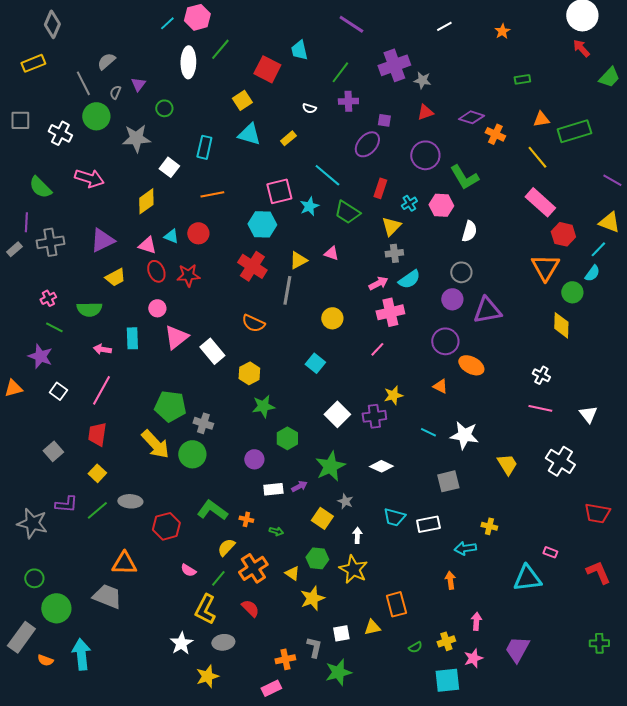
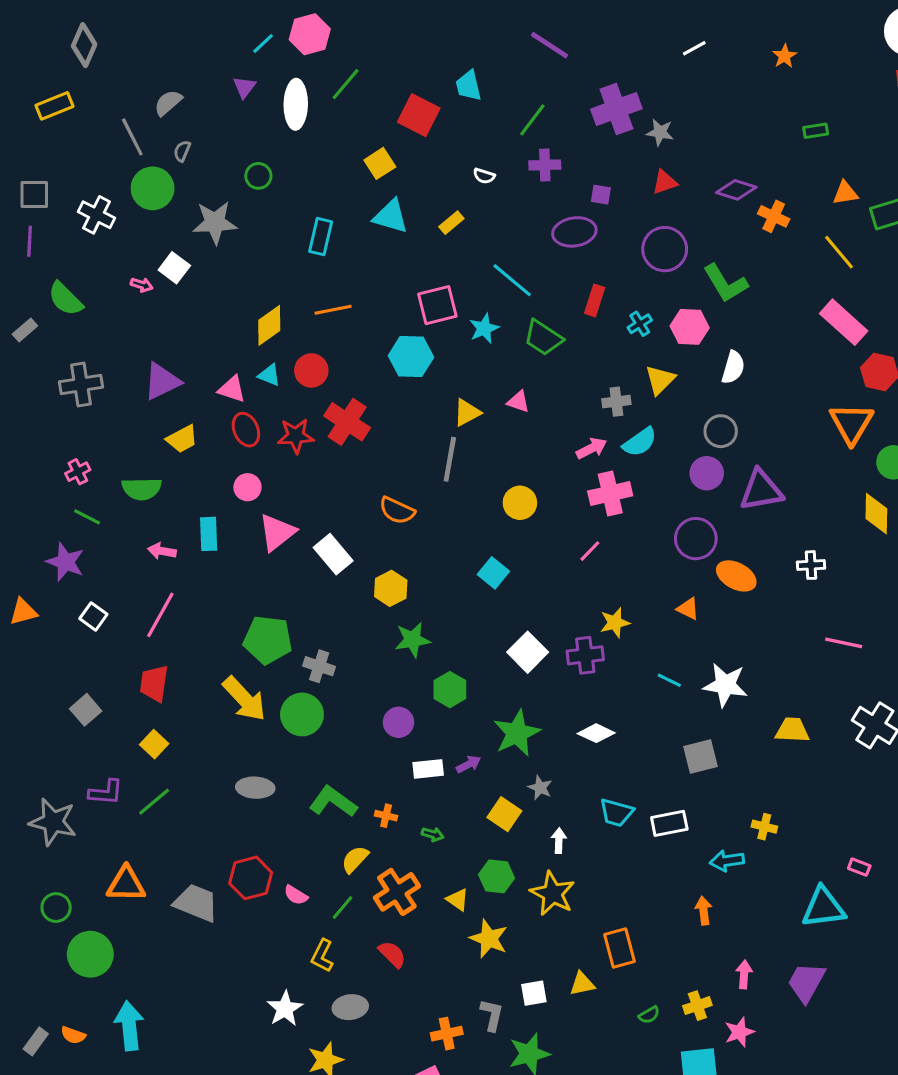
purple triangle: (138, 84) -> (244, 87), moved
purple ellipse: (367, 144) -> (574, 232), turned 40
white square: (169, 167) -> (174, 268), moved
pink arrow: (89, 178) -> (142, 285), size x0.5
yellow diamond: (146, 201) -> (269, 325), moved
purple line: (26, 222) -> (30, 241), moved
yellow triangle: (391, 226) -> (660, 380), moved
gray rectangle: (14, 249) -> (25, 330), moved
red cross: (252, 266) -> (347, 422), moved
white cross: (541, 375) -> (811, 565), moved, turned -30
yellow trapezoid: (507, 464) -> (792, 730), turned -55
gray ellipse: (130, 501) -> (255, 788), moved
red hexagon: (166, 526) -> (251, 878), moved
orange triangle: (124, 563) -> (126, 884), moved
gray trapezoid: (107, 596) -> (196, 903), moved
yellow star: (312, 598) -> (489, 939), turned -30
yellow L-shape: (205, 609) -> (322, 956), size x0.7
gray rectangle: (21, 637) -> (36, 1041), moved, size x0.6
purple trapezoid: (517, 649) -> (806, 982), moved

